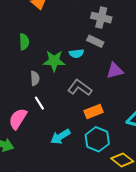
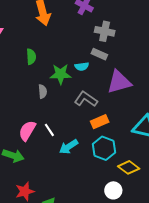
purple triangle: (115, 71) -> (119, 82), size x1.5
white line: (39, 103) -> (49, 130), moved

